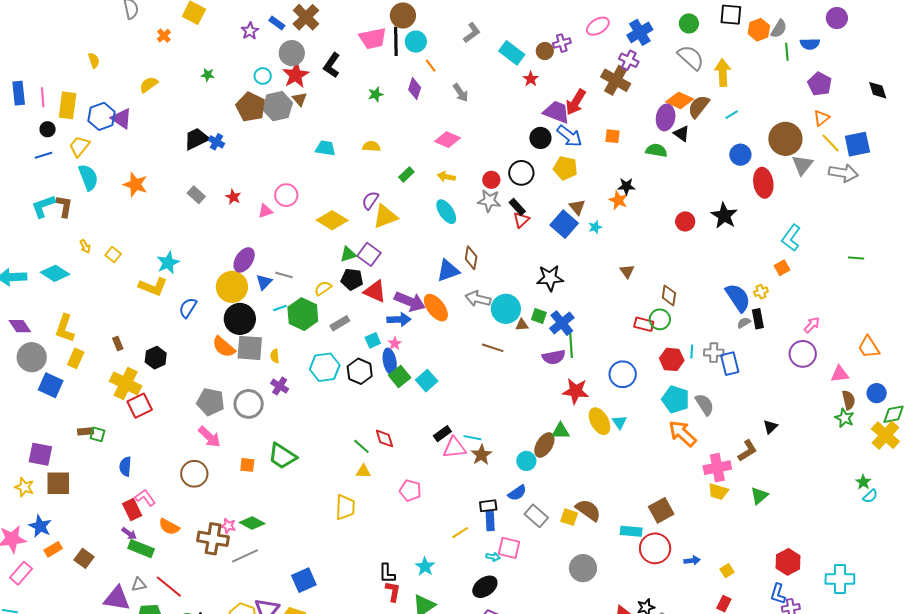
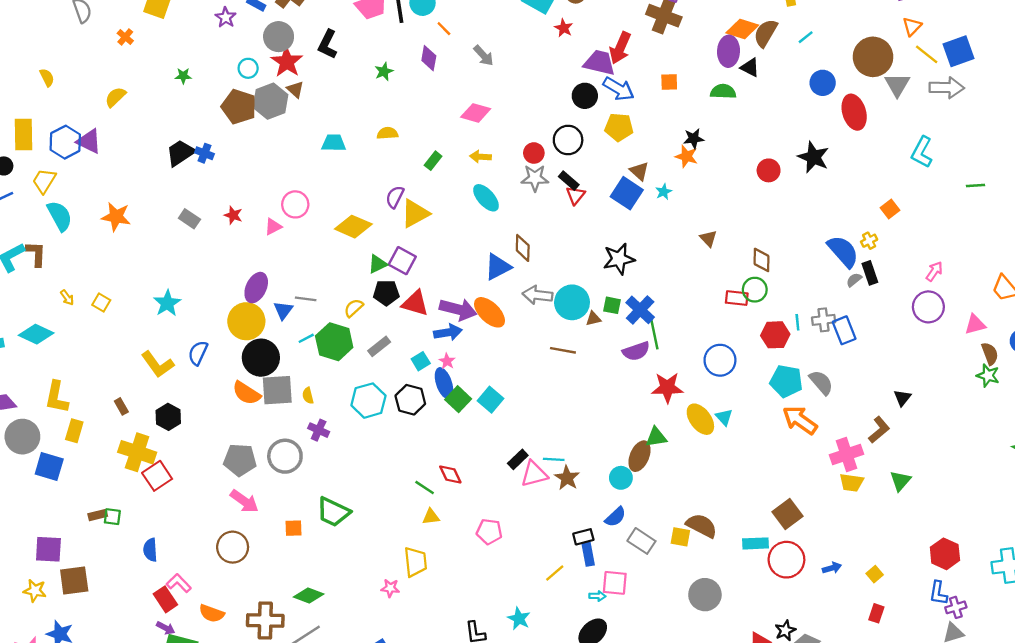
cyan L-shape: (791, 238) -> (922, 152), moved
yellow L-shape: (153, 287) -> (158, 364), moved, turned 40
pink star: (228, 526) -> (390, 588), moved

